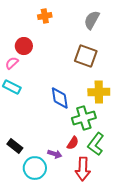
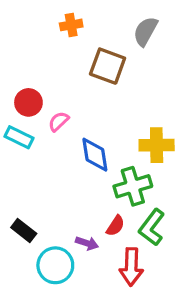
red circle: (24, 46) -> (28, 102), moved
brown square: (86, 56) -> (108, 66), moved
pink semicircle: (12, 63) -> (59, 121), moved

